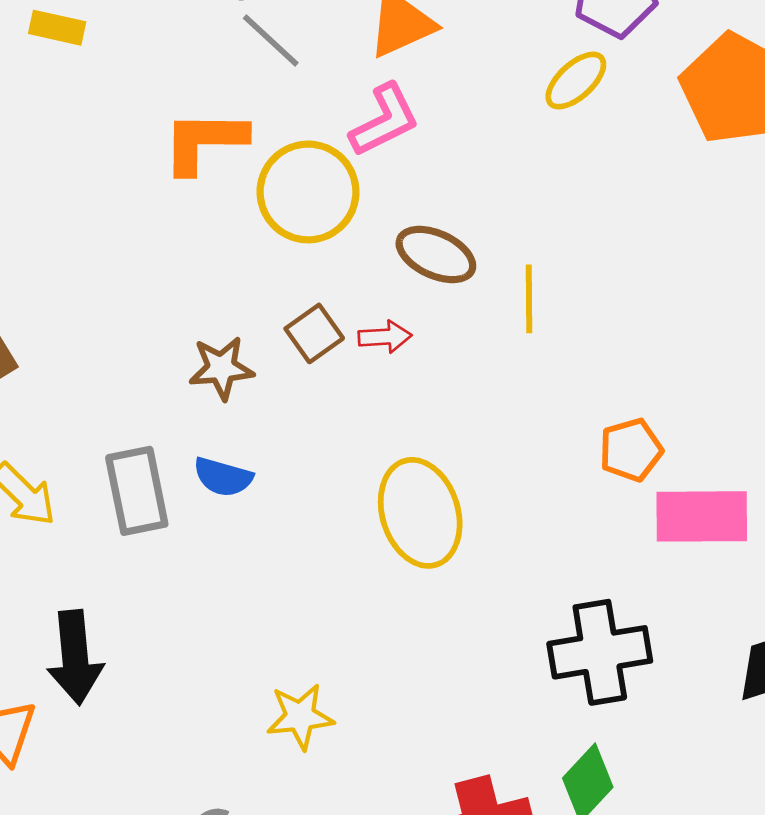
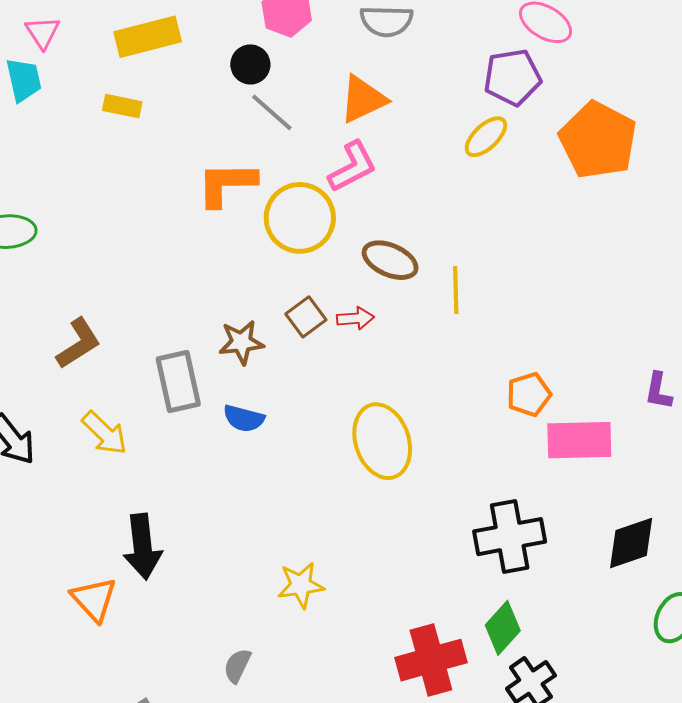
gray rectangle: (137, 491) -> (178, 382), moved

